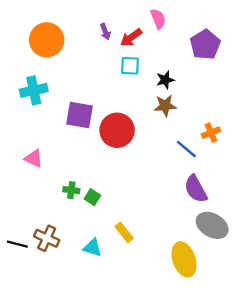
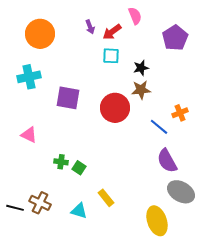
red circle: (117, 130) -> (115, 108), moved

